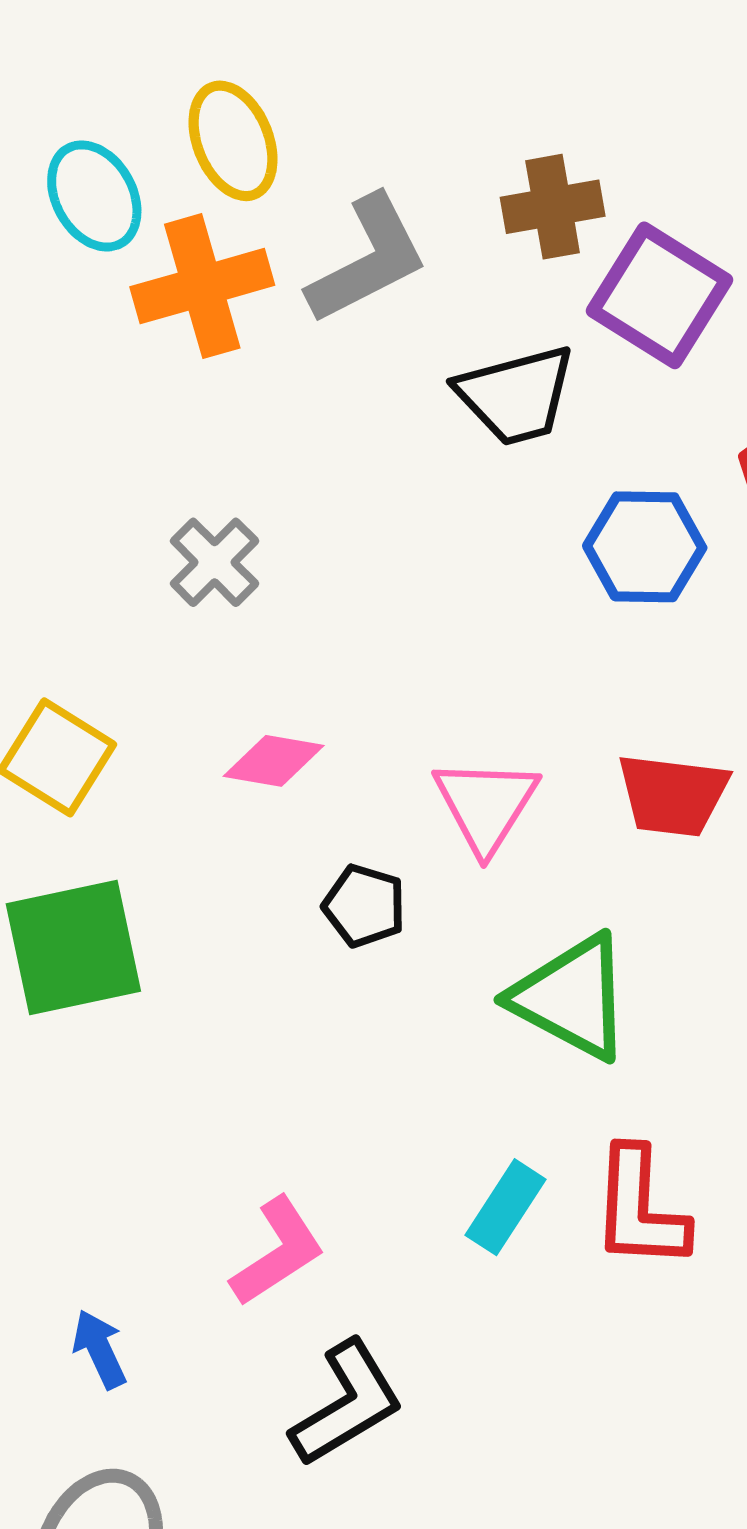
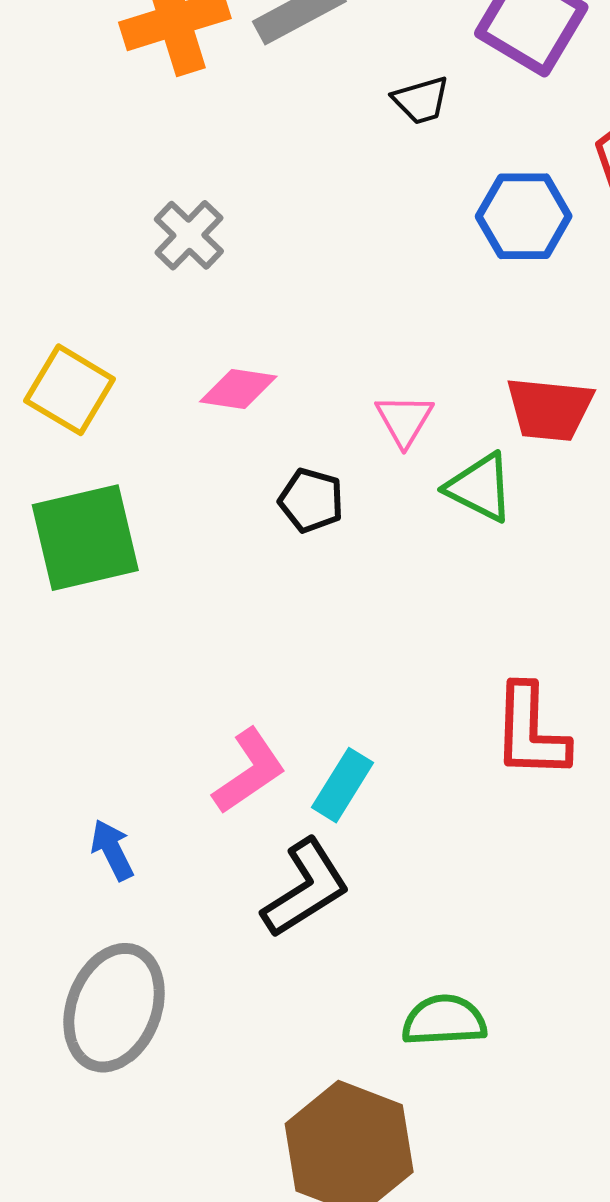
black trapezoid: (516, 395) -> (421, 100), size x0.6
pink triangle: (486, 805) -> (404, 420), size x0.7
green triangle: (571, 997) -> (480, 487), moved, size x0.7
cyan rectangle: (506, 1207) -> (342, 785), moved

